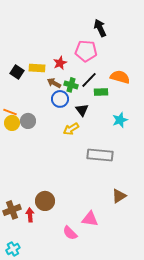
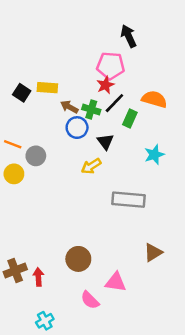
red star: (60, 63) -> (105, 85), moved
green rectangle: (101, 92) -> (130, 119), turned -64
yellow circle: (12, 123) -> (14, 174), moved
brown circle: (45, 201) -> (78, 259), moved
cyan cross: (13, 249) -> (45, 321), moved

